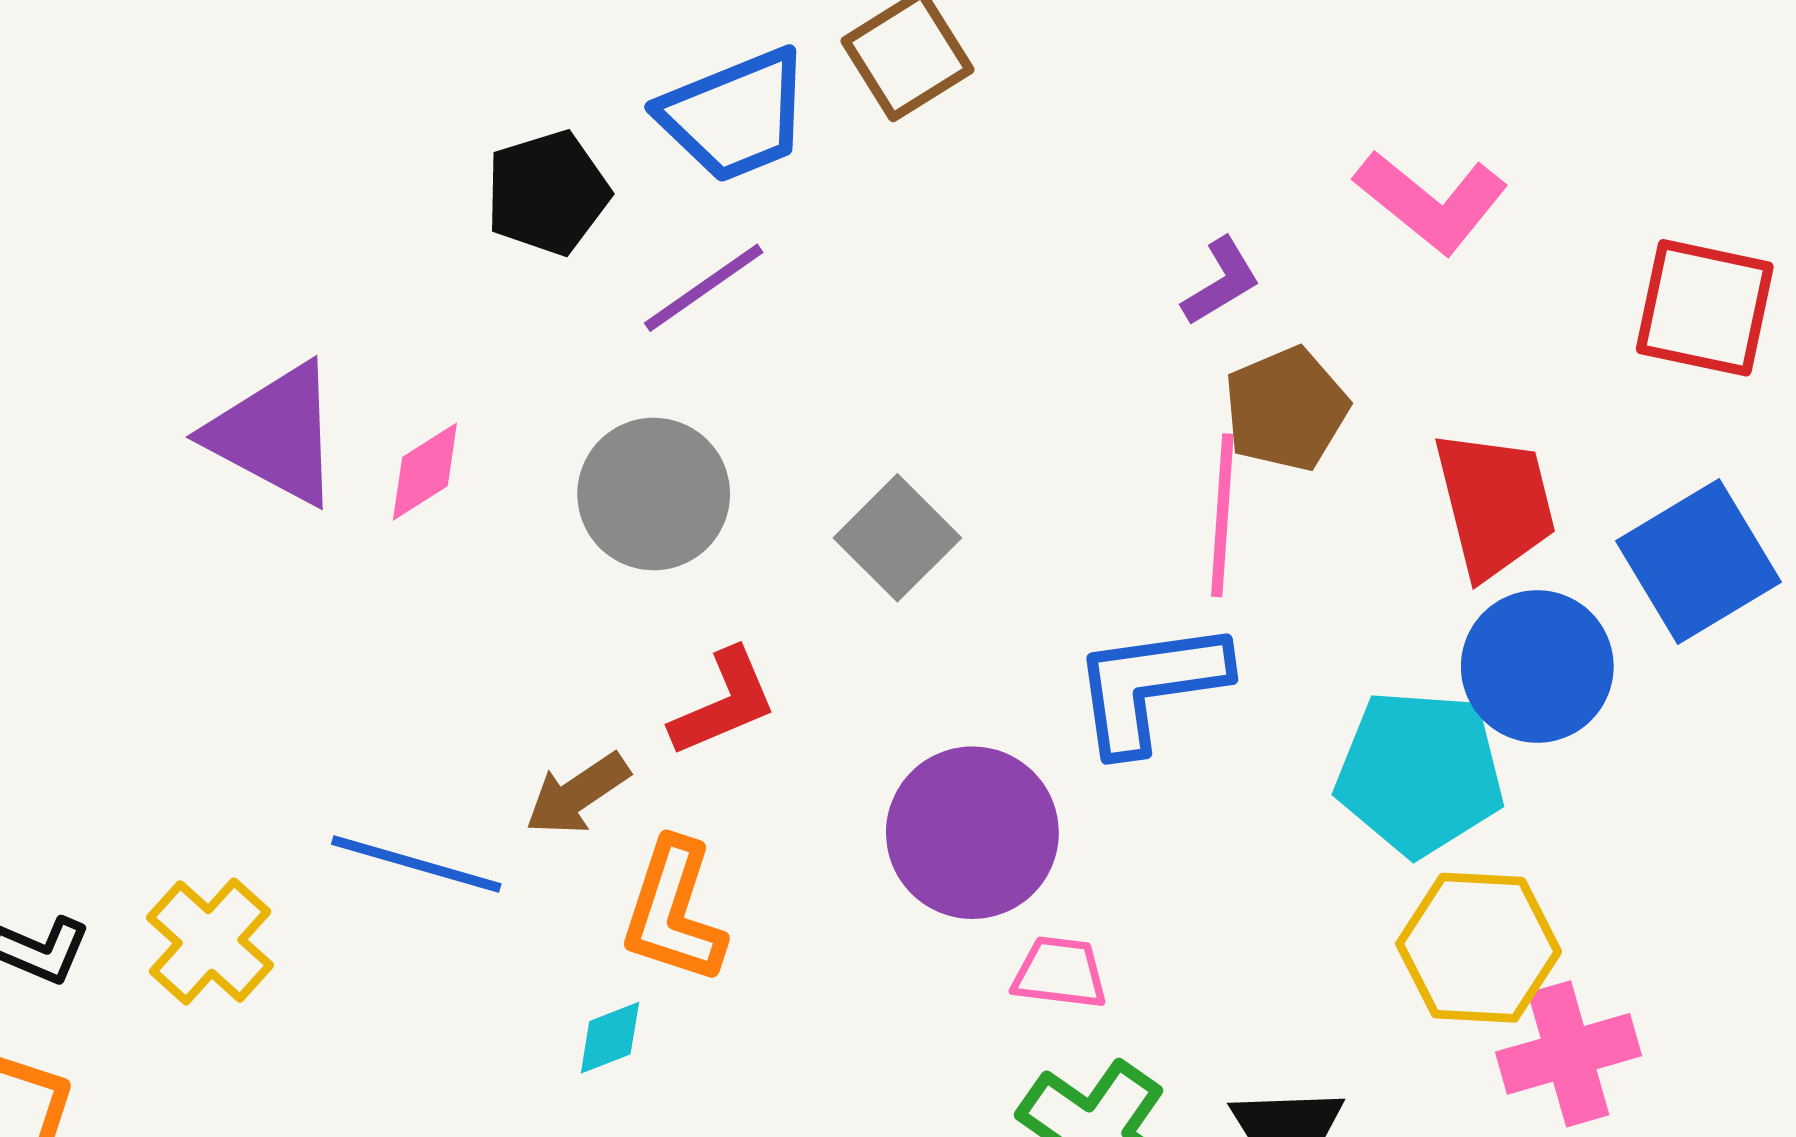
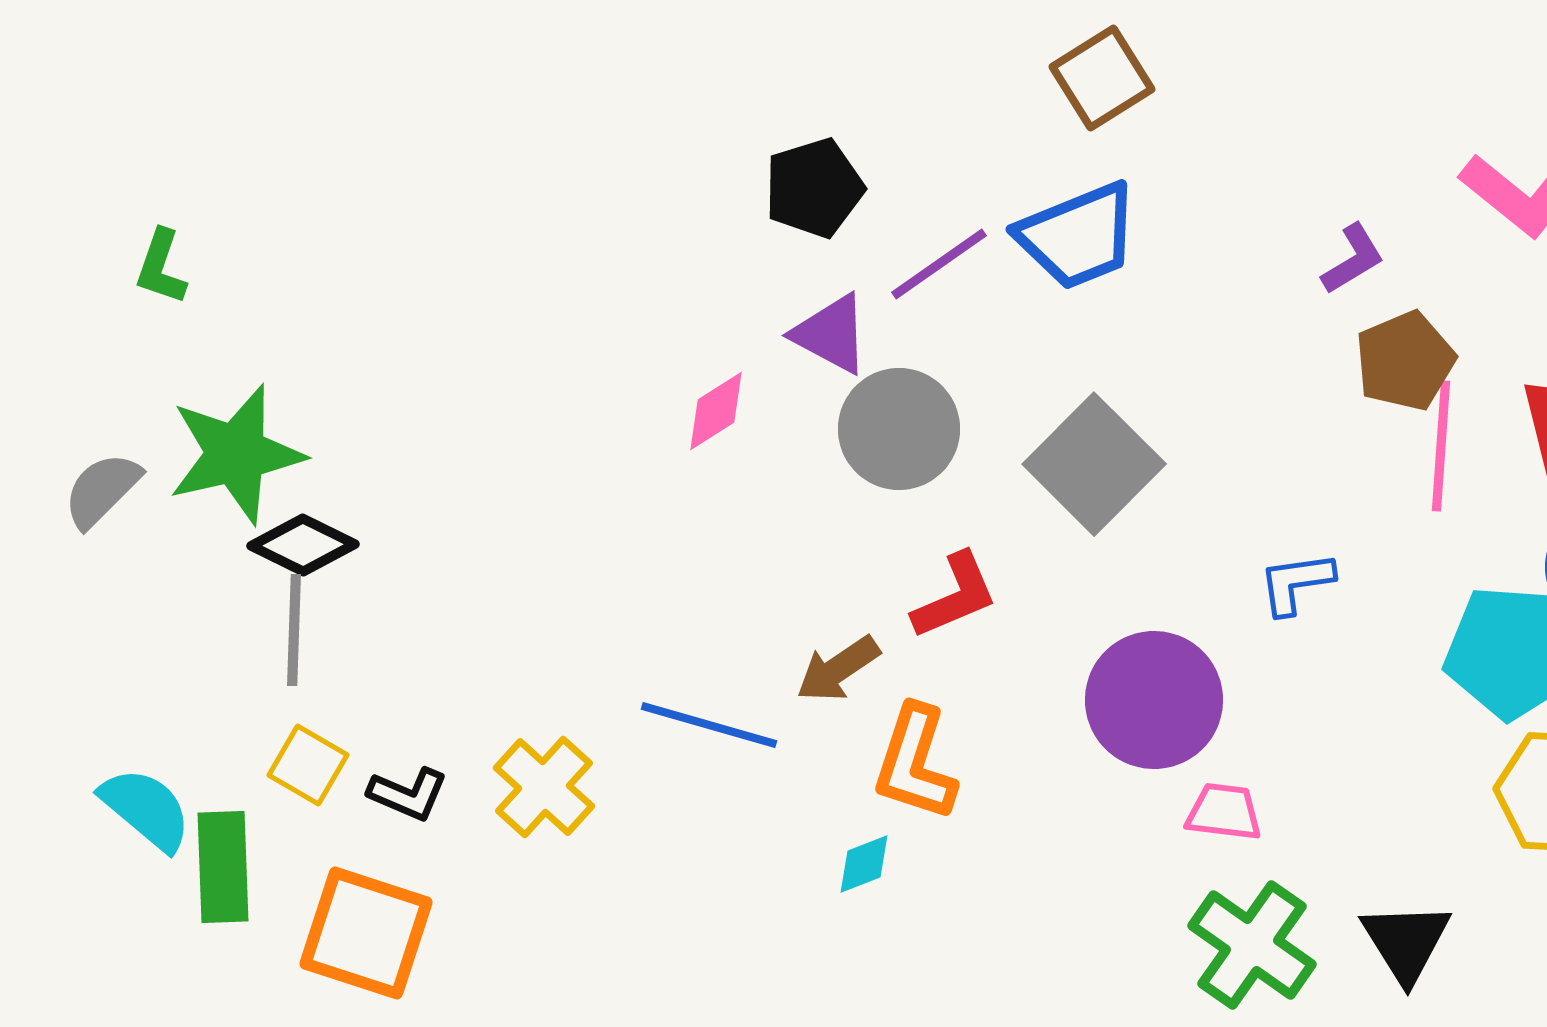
blue trapezoid: (735, 115) -> (1078, 236), moved
purple triangle: (275, 434) -> (831, 334), moved, size x0.7
pink line: (1222, 515) -> (1441, 446), moved
gray square: (897, 538) -> (1094, 464), size x1.4
blue L-shape: (1150, 686) -> (1296, 583), size x0.6

